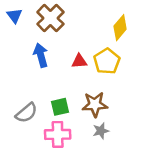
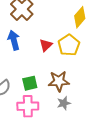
red triangle: (79, 61) -> (46, 45), turned -40

